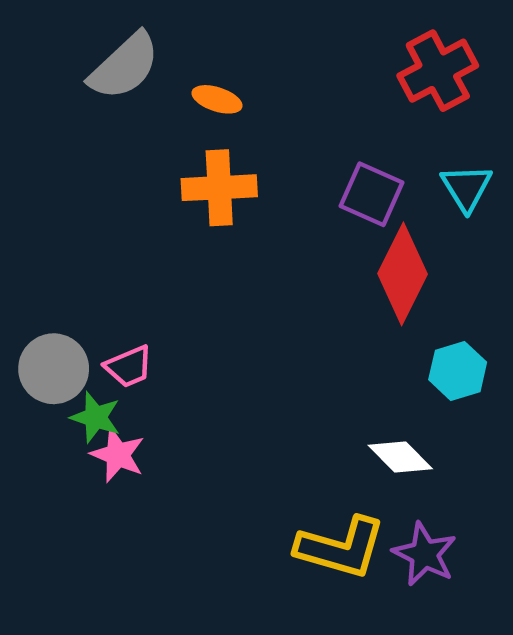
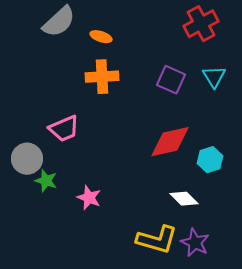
red diamond: (402, 274) -> (170, 142), moved, turned 51
pink trapezoid: (129, 367) -> (64, 129), moved, size x1.4
pink star: (118, 455) -> (89, 198), moved

